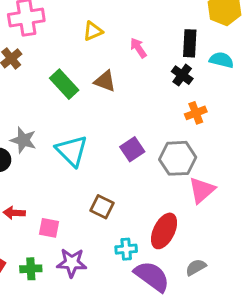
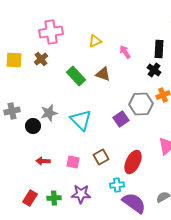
gray star: (23, 140) -> (49, 113), turned -30
gray hexagon: (178, 158) -> (141, 104), moved
brown square: (102, 207) -> (101, 157), turned 35
pink square: (49, 228) -> (73, 162), moved
red ellipse: (164, 231) -> (133, 162), moved

